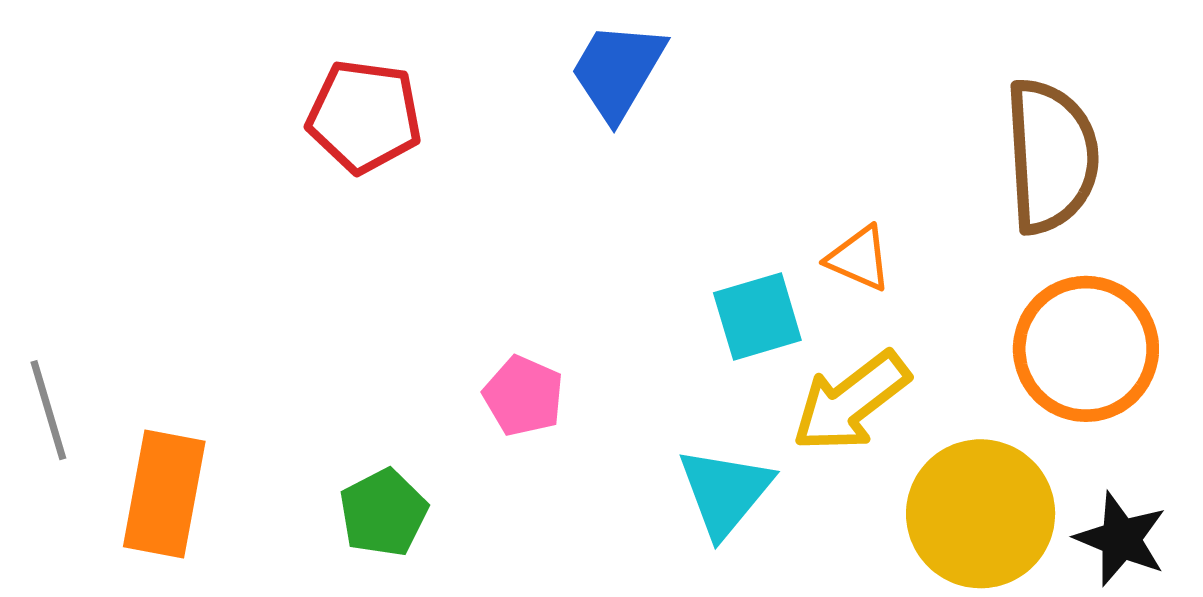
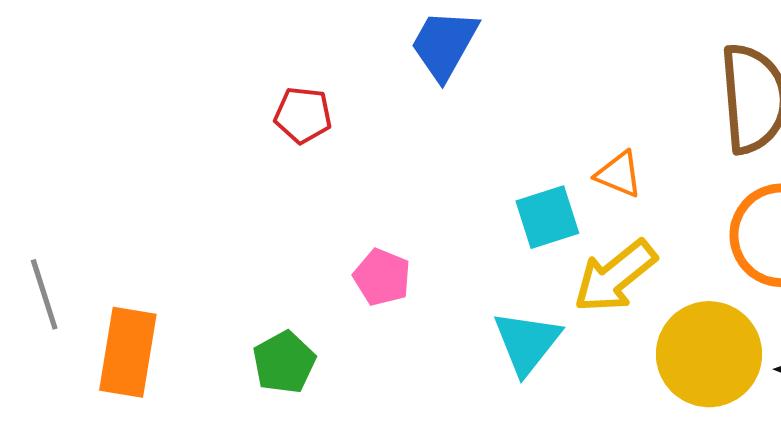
red pentagon: (364, 116) -> (303, 115), moved, size x0.7

